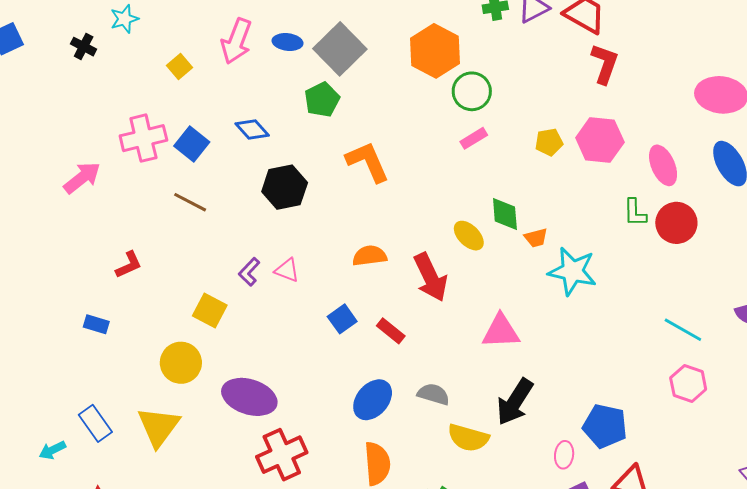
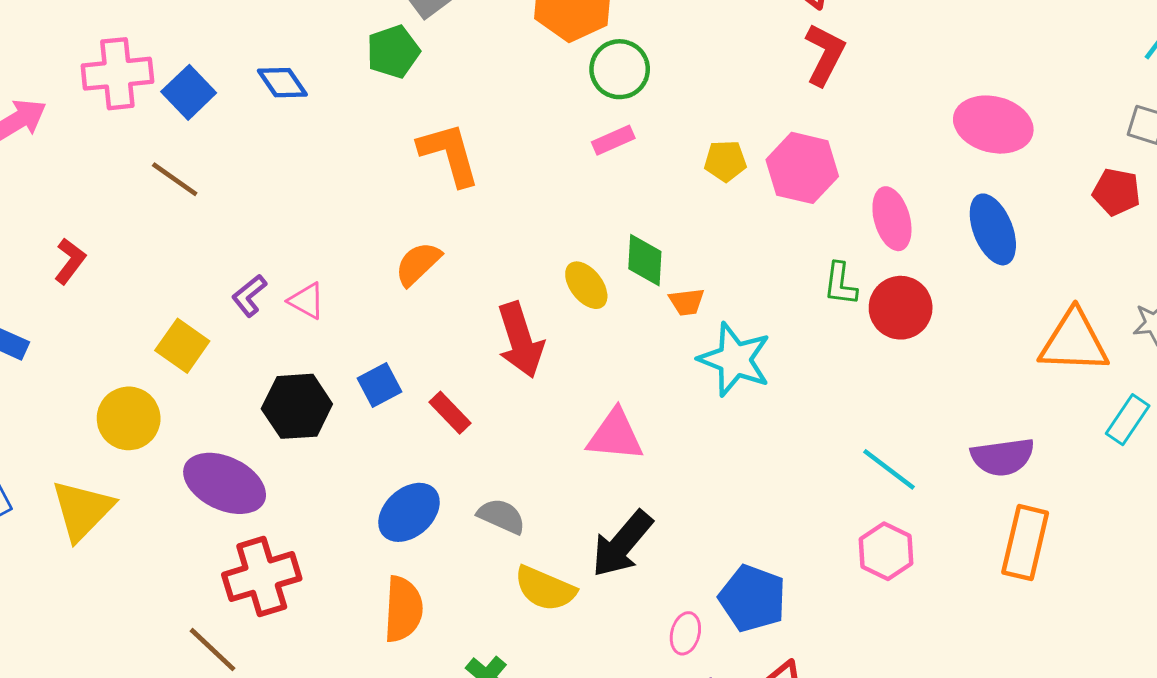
black hexagon: (285, 187) -> (297, 406), moved
orange semicircle: (370, 256) -> (418, 264), moved, turned -44
red L-shape: (129, 265) -> (70, 261), turned -36

